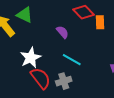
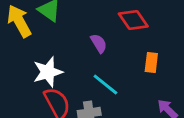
orange rectangle: (100, 22) -> (151, 63), moved

